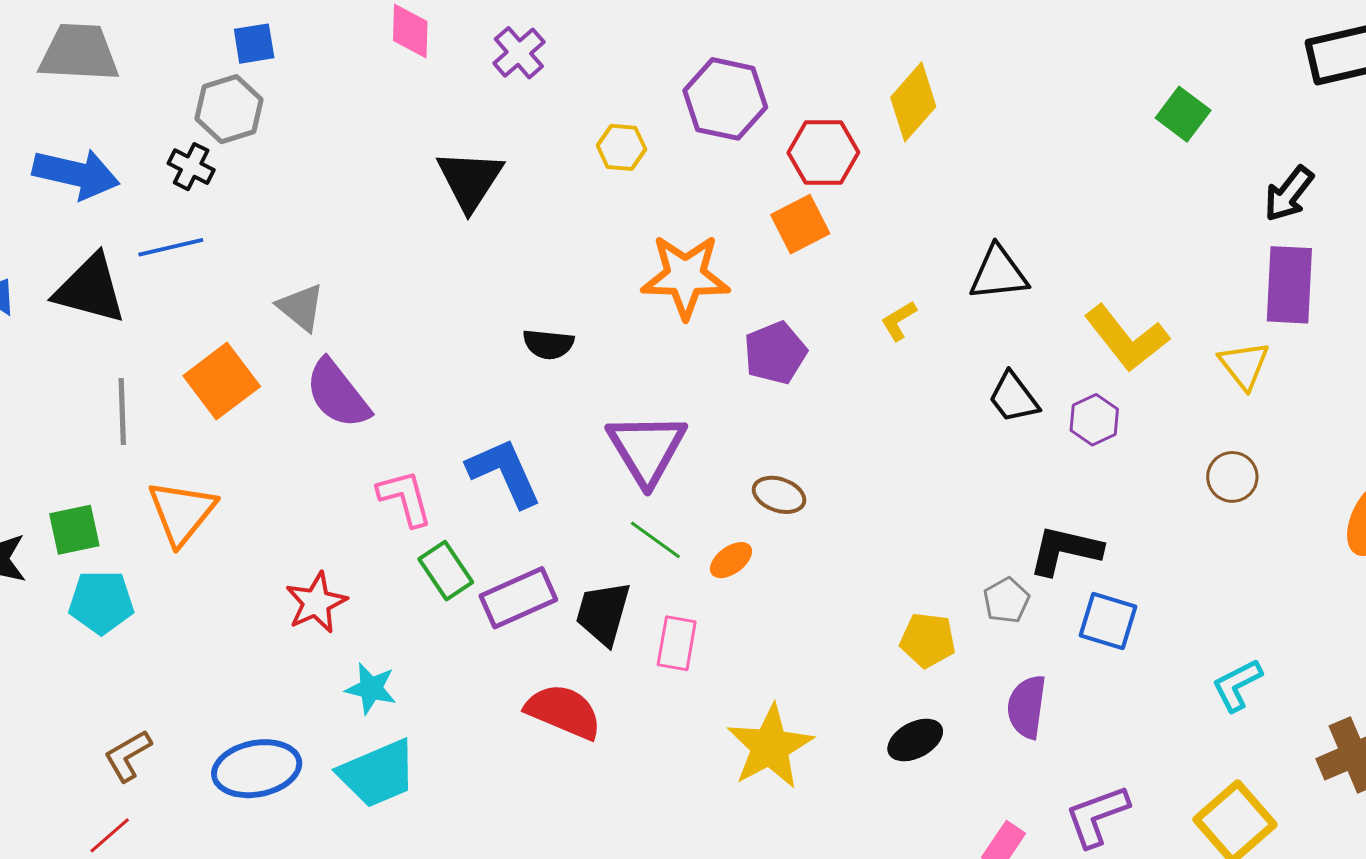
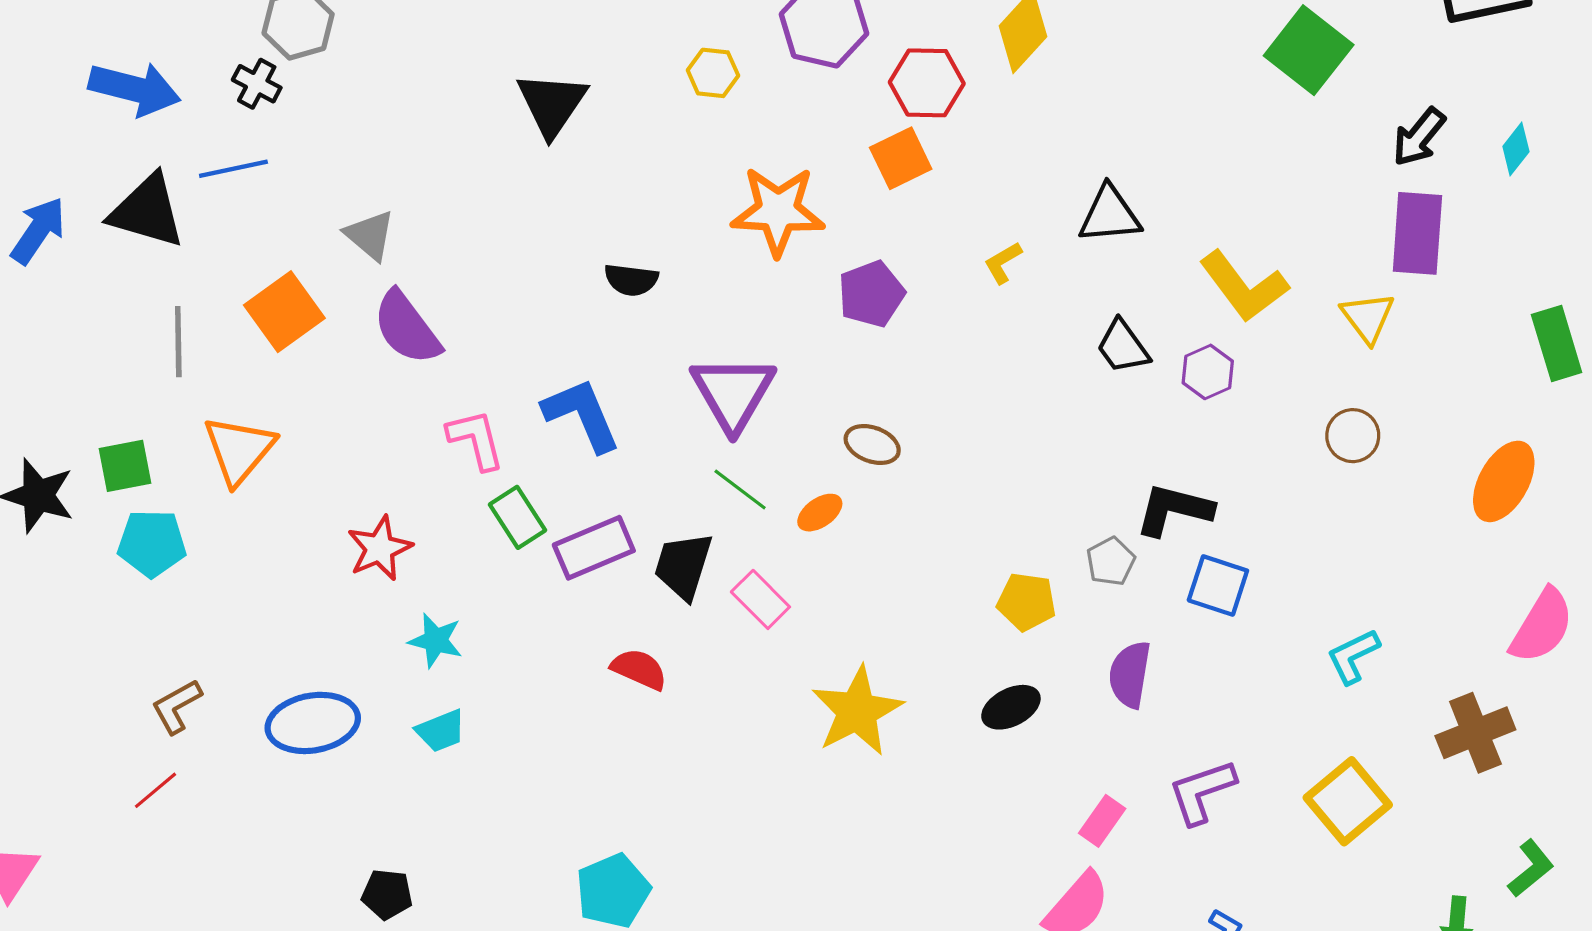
green square: (1183, 114) -> (1309, 50), size x1.5
pink rectangle: (677, 643) -> (760, 599), turned -56
red semicircle: (564, 711) -> (639, 669), size x0.7
cyan trapezoid: (378, 774) -> (441, 731), size x0.6

